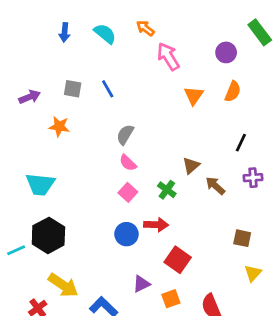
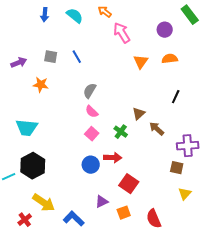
orange semicircle: (233, 92) -> (170, 59), turned -119
purple cross: (253, 178) -> (188, 146), moved, size x1.5

